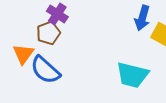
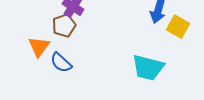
blue semicircle: (45, 70) -> (61, 63), size x0.7

